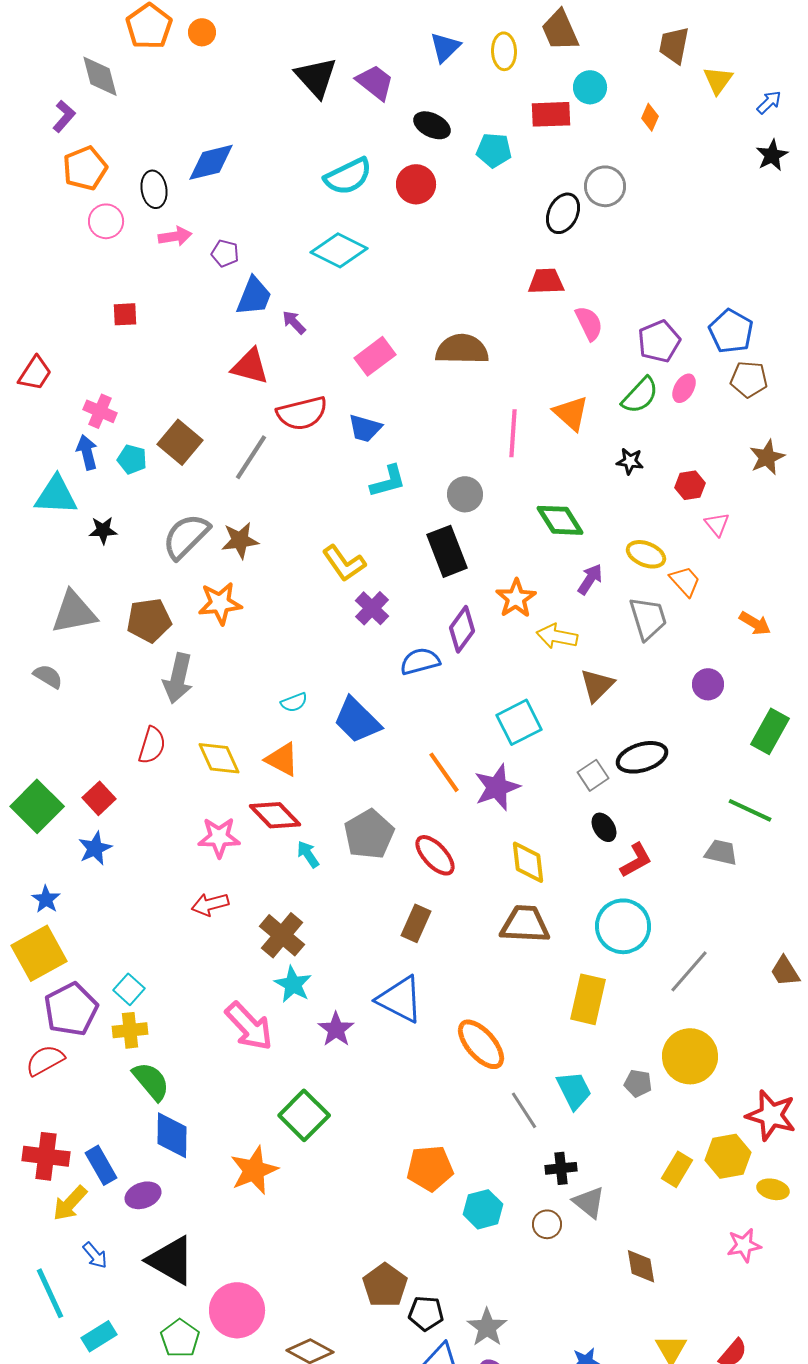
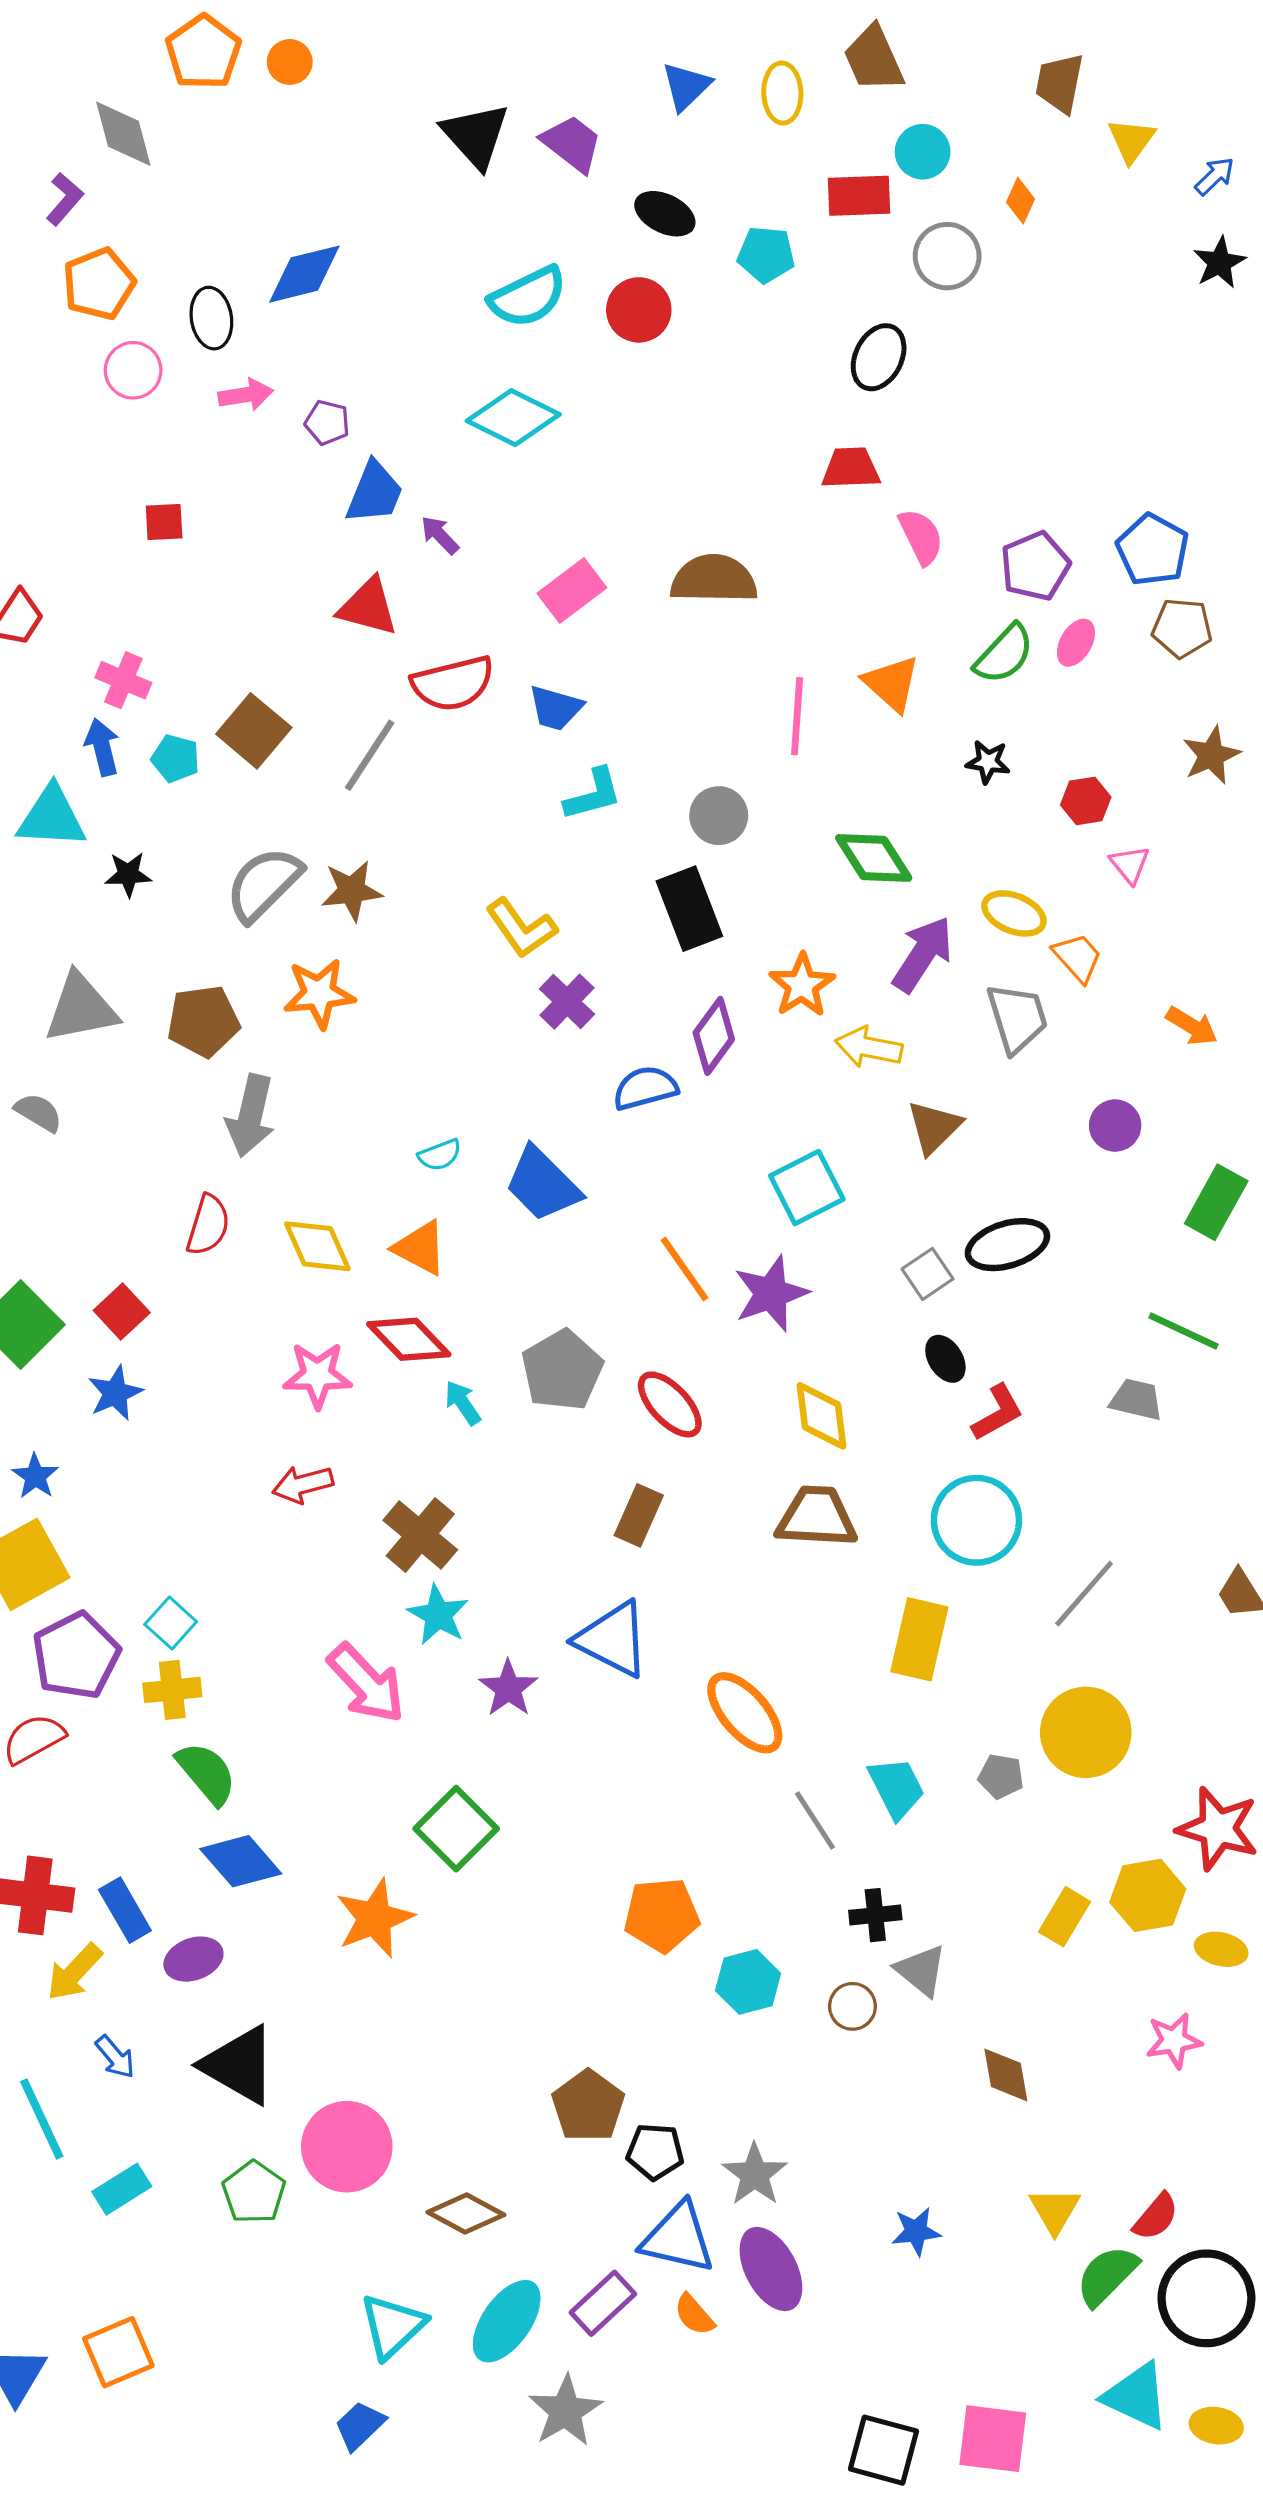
gray circle: (605, 186) -> (947, 256), moved
purple arrow: (590, 579) -> (923, 954), size x1.5
blue diamond: (172, 1135) -> (241, 1861), turned -42

